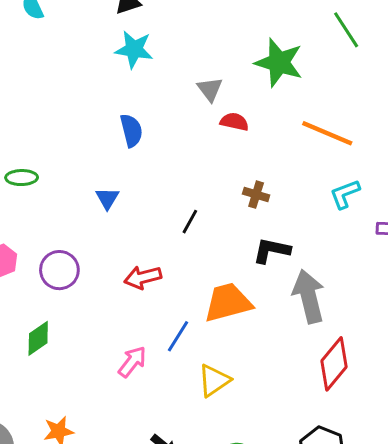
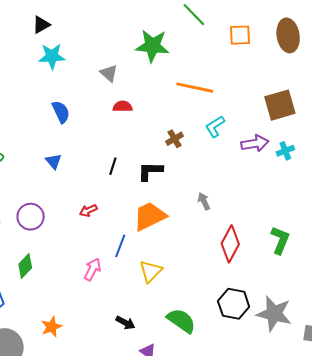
red semicircle: (234, 122) -> (123, 107), moved
brown cross: (256, 195) -> (175, 139), moved, turned -36
black L-shape: (271, 250) -> (150, 171), moved
red arrow: (143, 277) -> (88, 211), size x0.7
gray arrow: (309, 296) -> (204, 201), size x0.5

